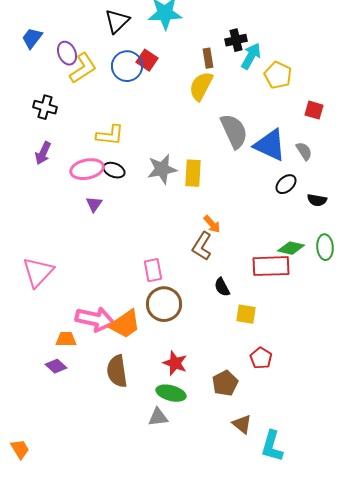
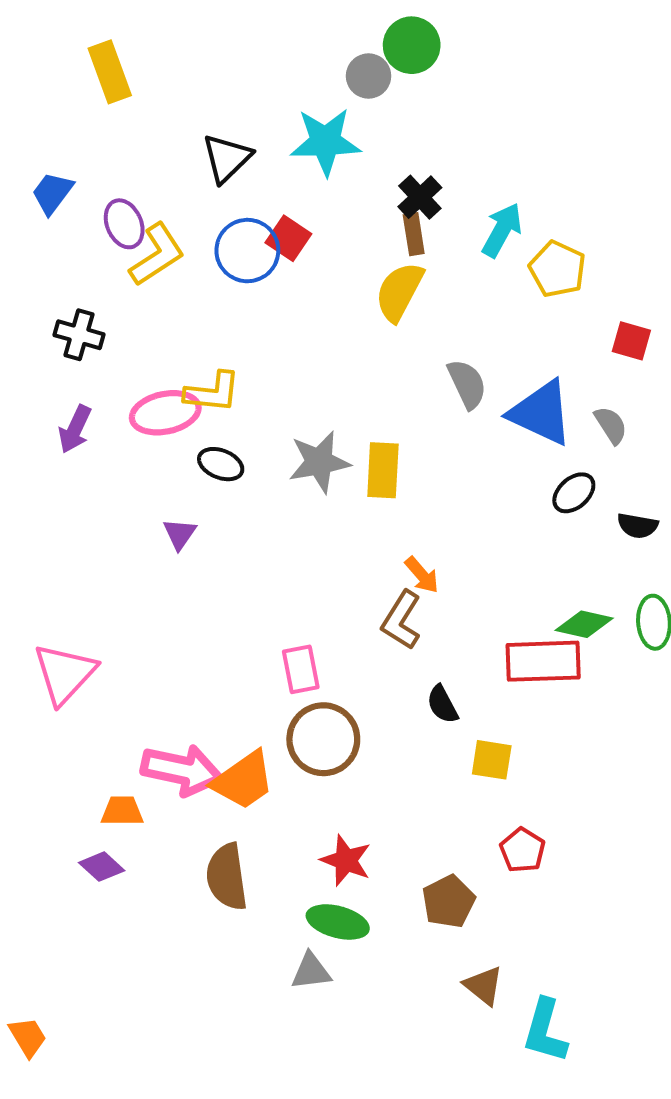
black cross: (236, 40) -> (420, 197), moved, turned -30
gray semicircle: (234, 131) -> (467, 384), size x0.7
pink ellipse: (87, 169) -> (165, 413), moved

